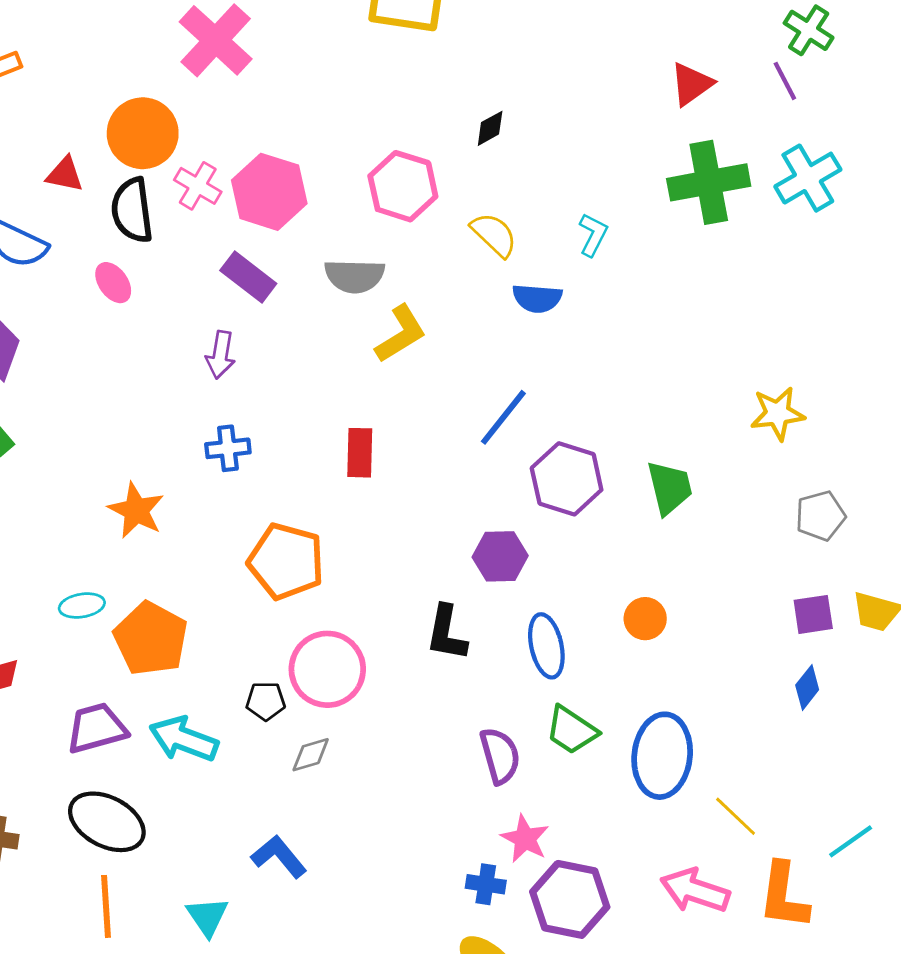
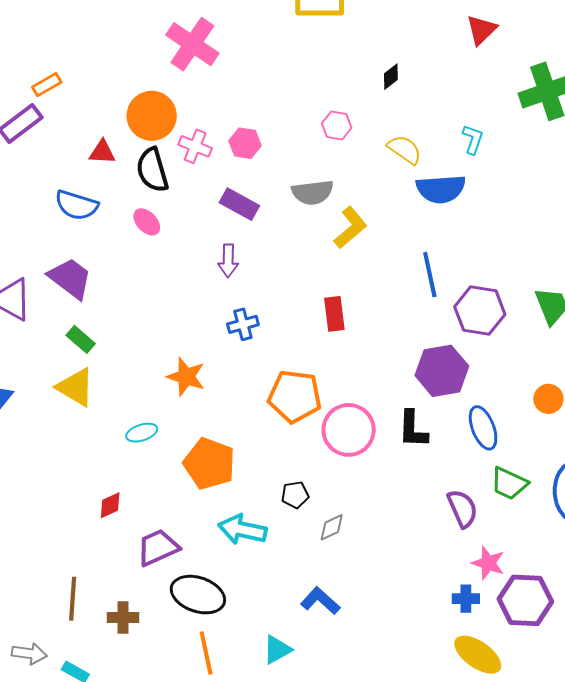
red triangle: (691, 84) -> (481, 30), moved
pink hexagon: (403, 186) -> (337, 125), size x0.6
pink hexagon: (269, 192) -> (245, 143), size x0.6
blue semicircle: (537, 298) -> (441, 189), size x1.4
blue line: (503, 417) -> (430, 275), turned -42
purple hexagon: (500, 556) -> (442, 371), size x1.4
cyan ellipse: (82, 606) -> (142, 433), moved
pink circle: (327, 669) -> (349, 430), moved
purple trapezoid: (97, 728) -> (158, 548), moved
cyan triangle: (207, 917) -> (277, 650), turned 44

